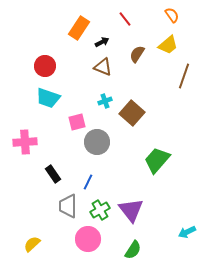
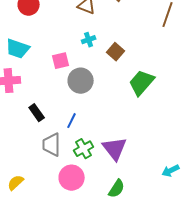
cyan trapezoid: (48, 98) -> (18, 49), moved
brown square: (132, 113) -> (116, 52), size x0.7
green trapezoid: (157, 160) -> (142, 83), moved

